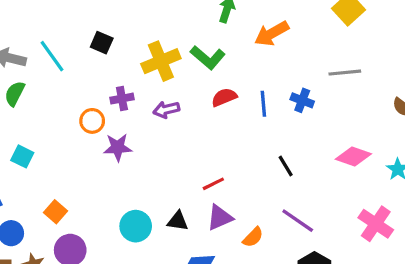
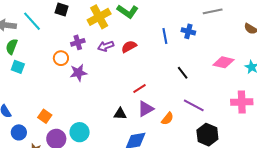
red semicircle: (224, 97) -> (129, 47), moved
cyan square: (22, 156) -> (18, 67), moved
pink cross: (376, 224) -> (242, 102), turned -30
cyan circle: (136, 226) -> (80, 132), moved

